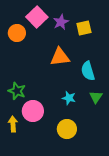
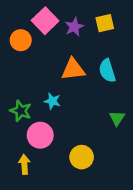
yellow square: (84, 28) -> (105, 23), moved
cyan semicircle: (88, 71) -> (107, 71), moved
cyan star: (69, 98) -> (52, 101), moved
yellow arrow: (13, 124) -> (24, 164), moved

